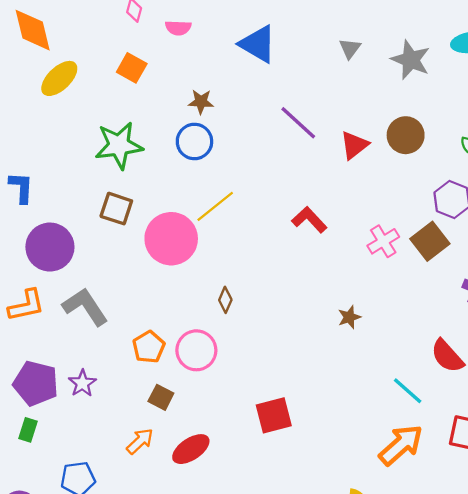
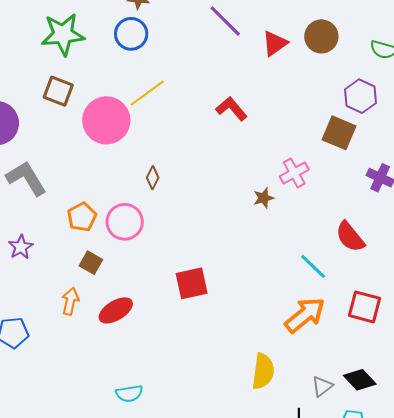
pink cross: (383, 241) -> (294, 173), moved
brown square: (430, 241) -> (339, 133), turned -32
orange arrow: (140, 441) -> (70, 301), turned -36

